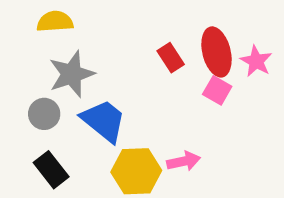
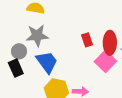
pink square: (217, 90) -> (105, 61), size x1.5
black rectangle: (51, 170) -> (16, 68), moved

